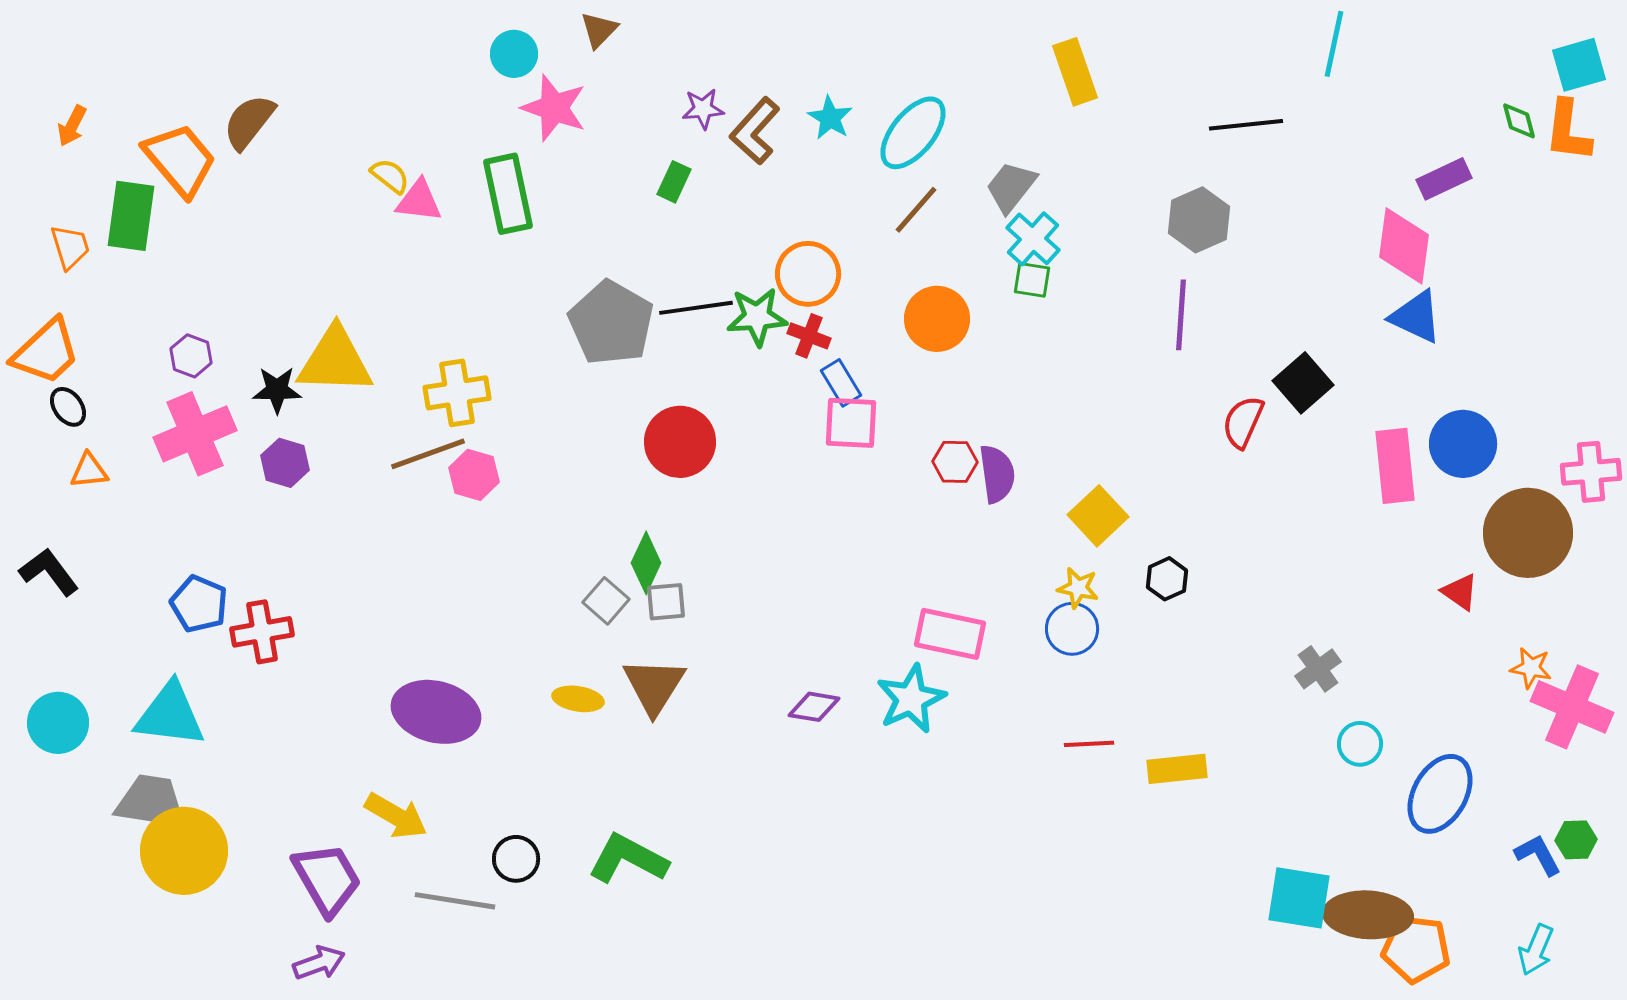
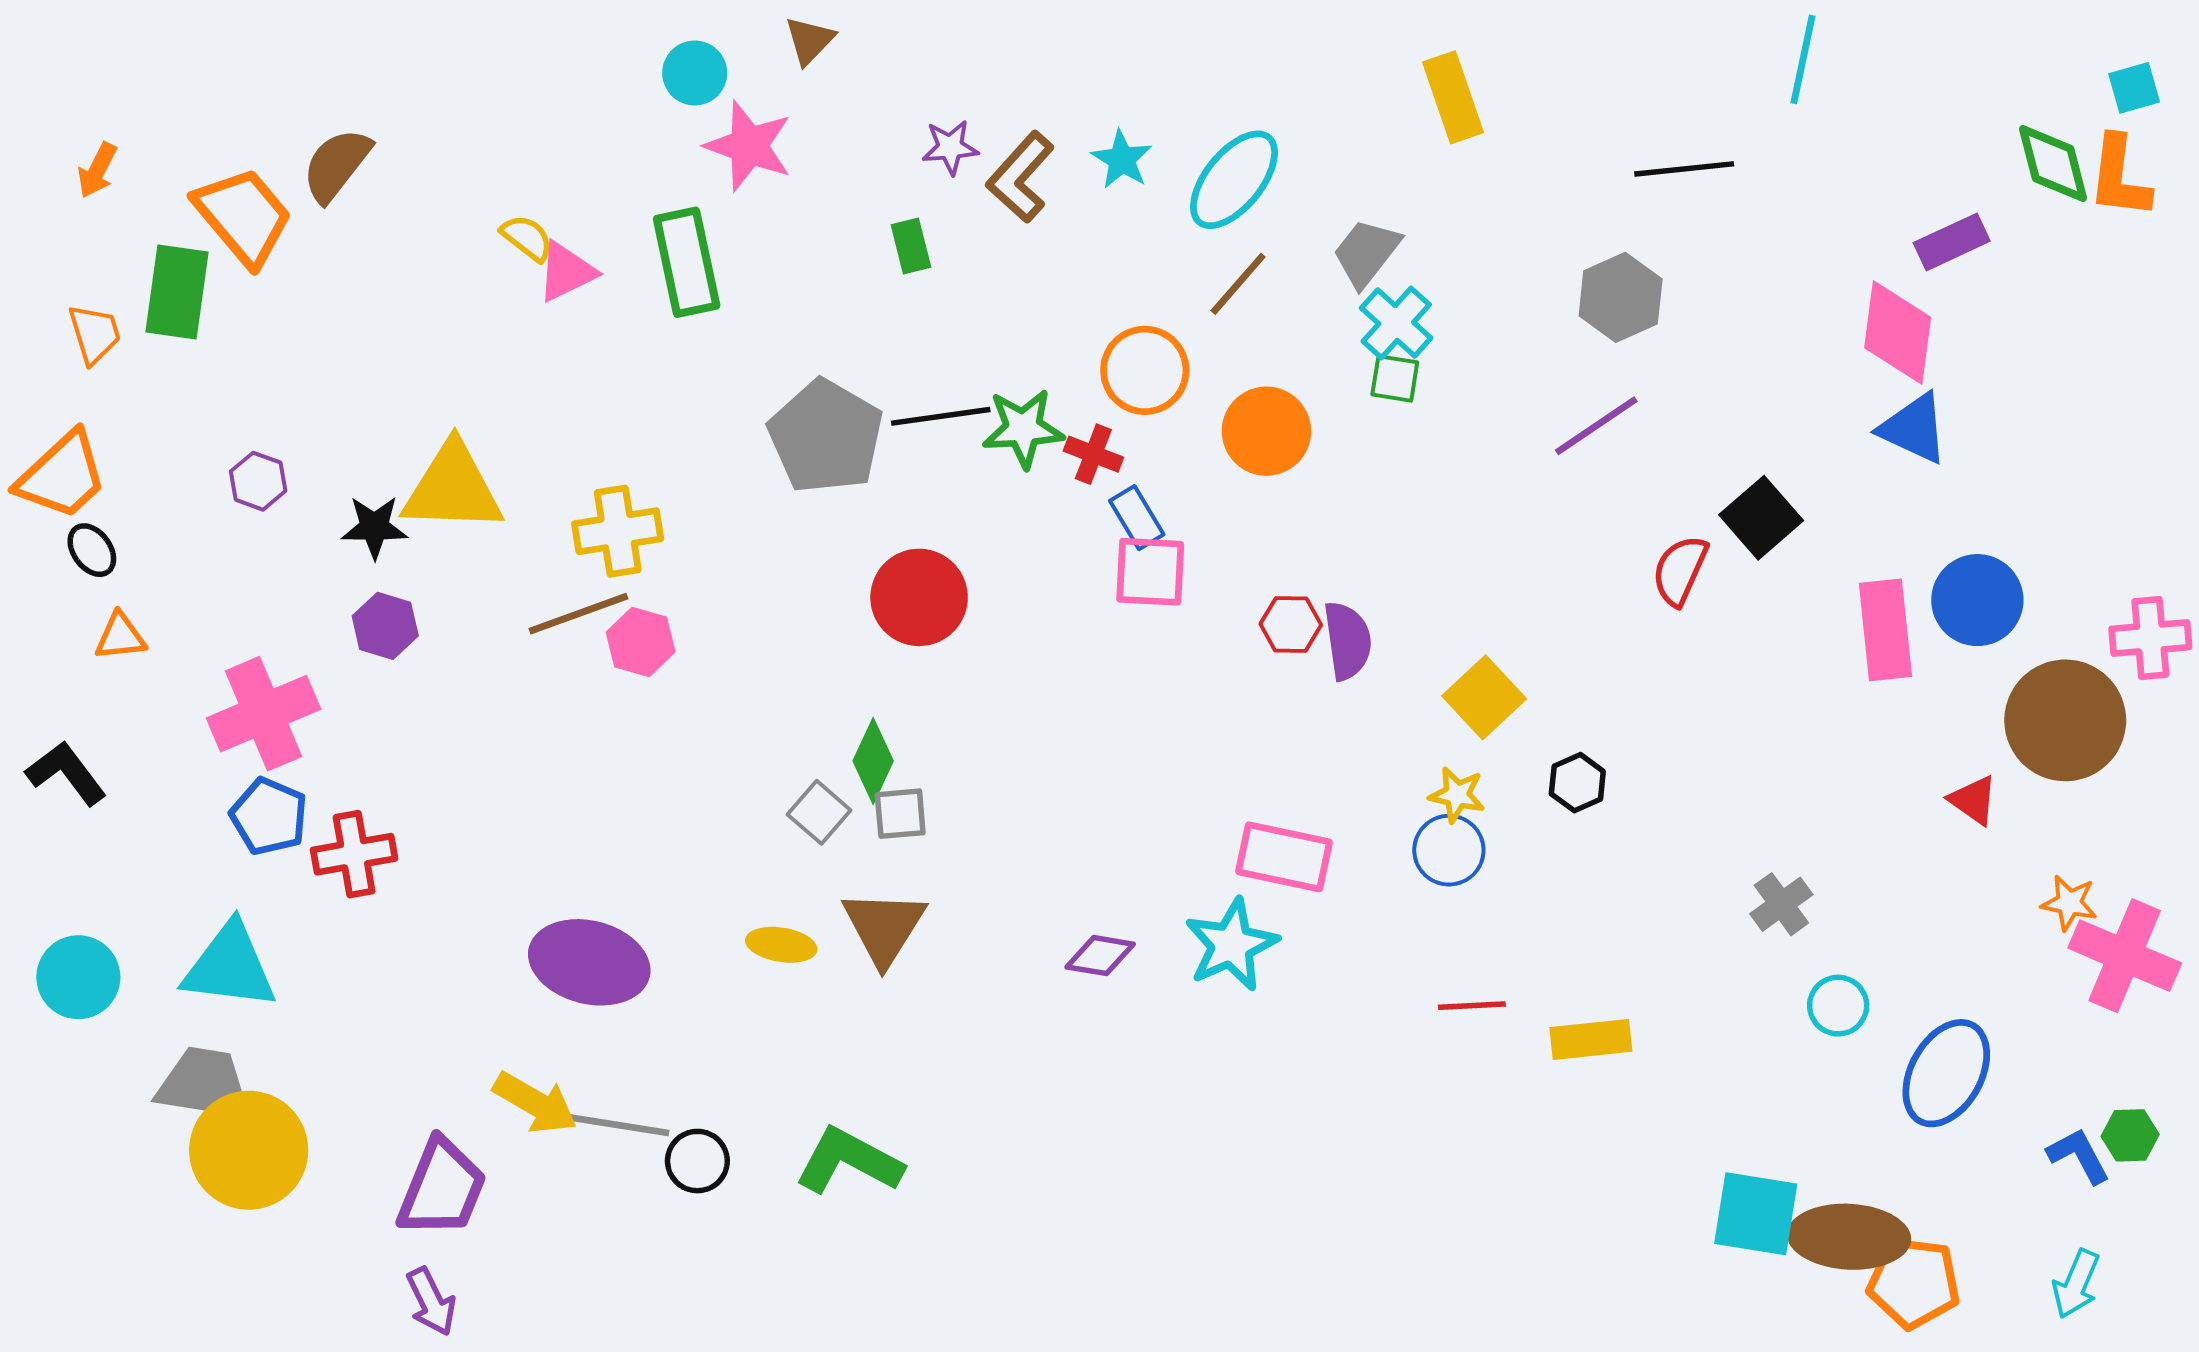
cyan square: (1579, 65) -> (2134, 88), size x0.7
green diamond: (1519, 121) -> (2053, 164), size x1.6
green rectangle: (674, 182) -> (911, 246), turned -39
pink triangle: (419, 201) -> (566, 272), turned -33
orange circle: (808, 274) -> (1145, 370), moved
purple line: (1181, 315) -> (1596, 426), turned 52
pink cross: (195, 434) -> (264, 714), moved
purple trapezoid: (327, 879) -> (442, 1188), turned 52
gray line: (455, 901) -> (615, 1125), moved
purple arrow: (319, 963) -> (431, 1302), turned 84

